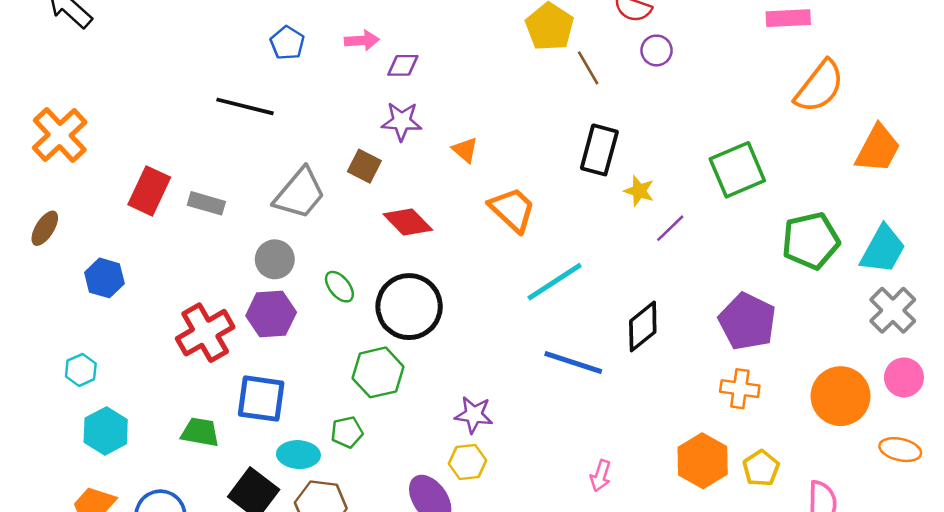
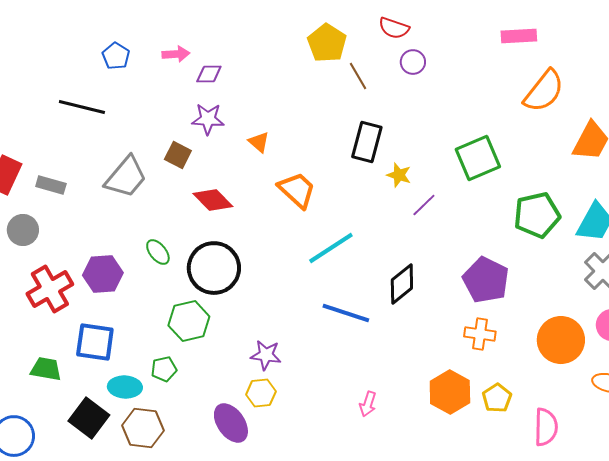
gray circle: (275, 259) -> (23, 230), moved

